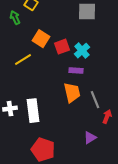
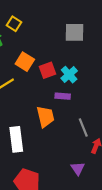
orange trapezoid: (72, 93) -> (45, 117), moved
purple triangle: (90, 138) -> (78, 169), turned -32

